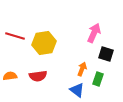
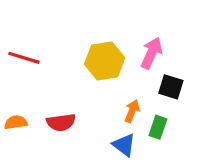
yellow hexagon: (44, 43) -> (105, 61), moved

